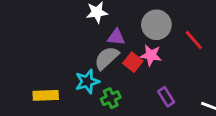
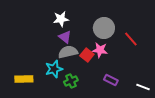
purple triangle: (116, 37) -> (65, 37), moved, turned 32
gray semicircle: (107, 58) -> (68, 52), turned 30
purple rectangle: (166, 97) -> (111, 80), turned -32

